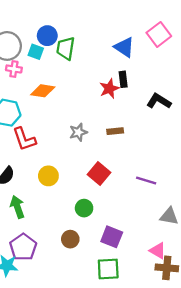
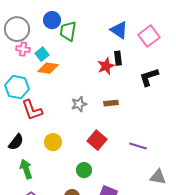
pink square: (159, 34) -> (149, 36), moved
cyan square: (36, 52) -> (42, 54), moved, turned 32
black L-shape: (159, 101) -> (149, 77), turned -50

